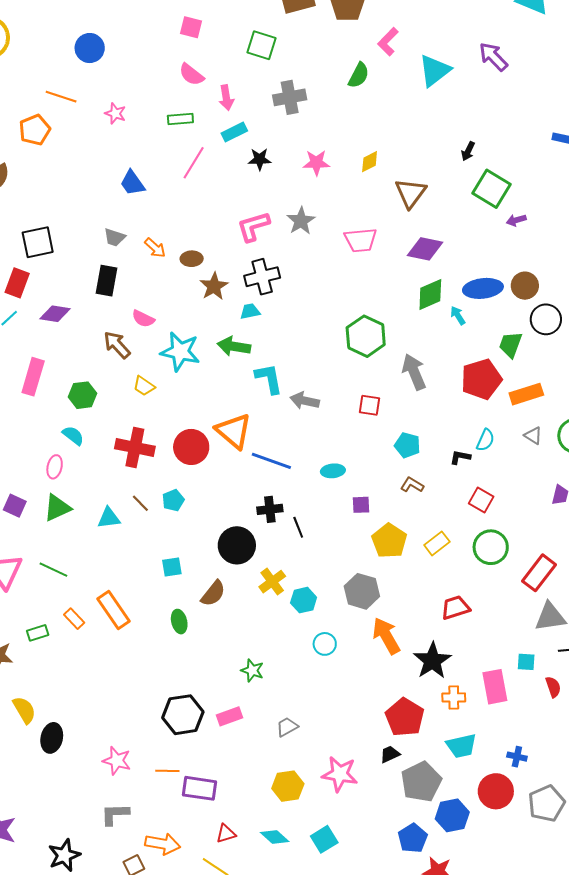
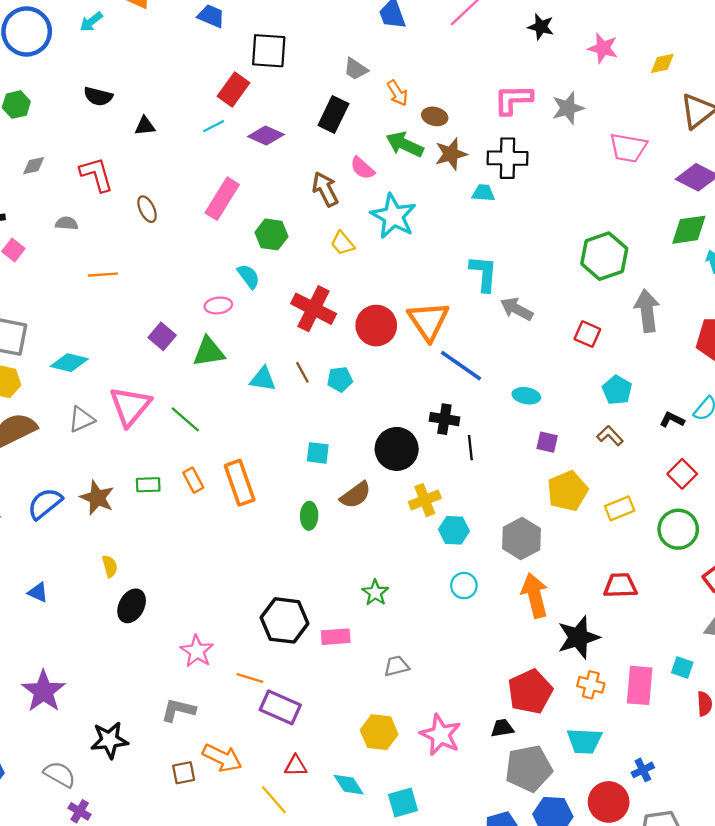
green arrow: (234, 346) -> (405, 144), moved
pink ellipse: (55, 467) -> (218, 305), turned 55
yellow semicircle: (24, 710) -> (110, 566), size x0.7
blue cross: (517, 757) -> (643, 770), turned 36

